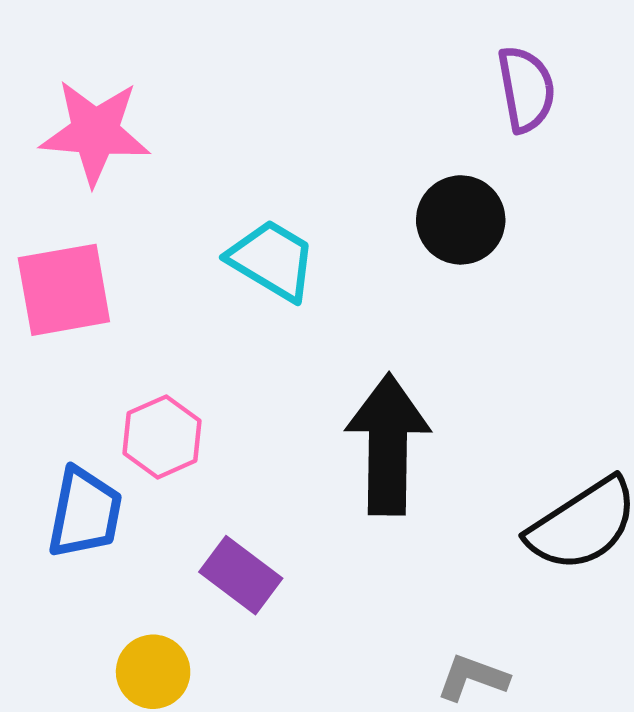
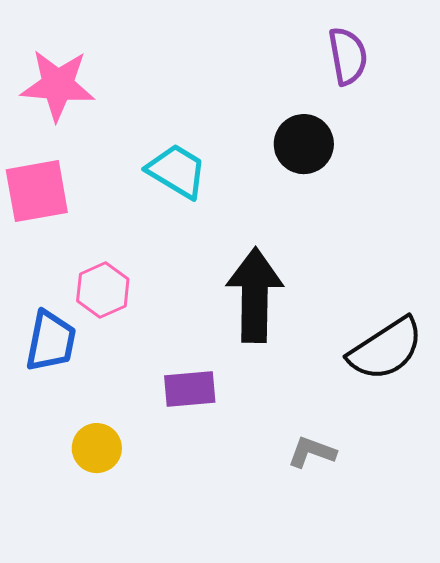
purple rectangle: (241, 575) -> (190, 389), moved, turned -42

